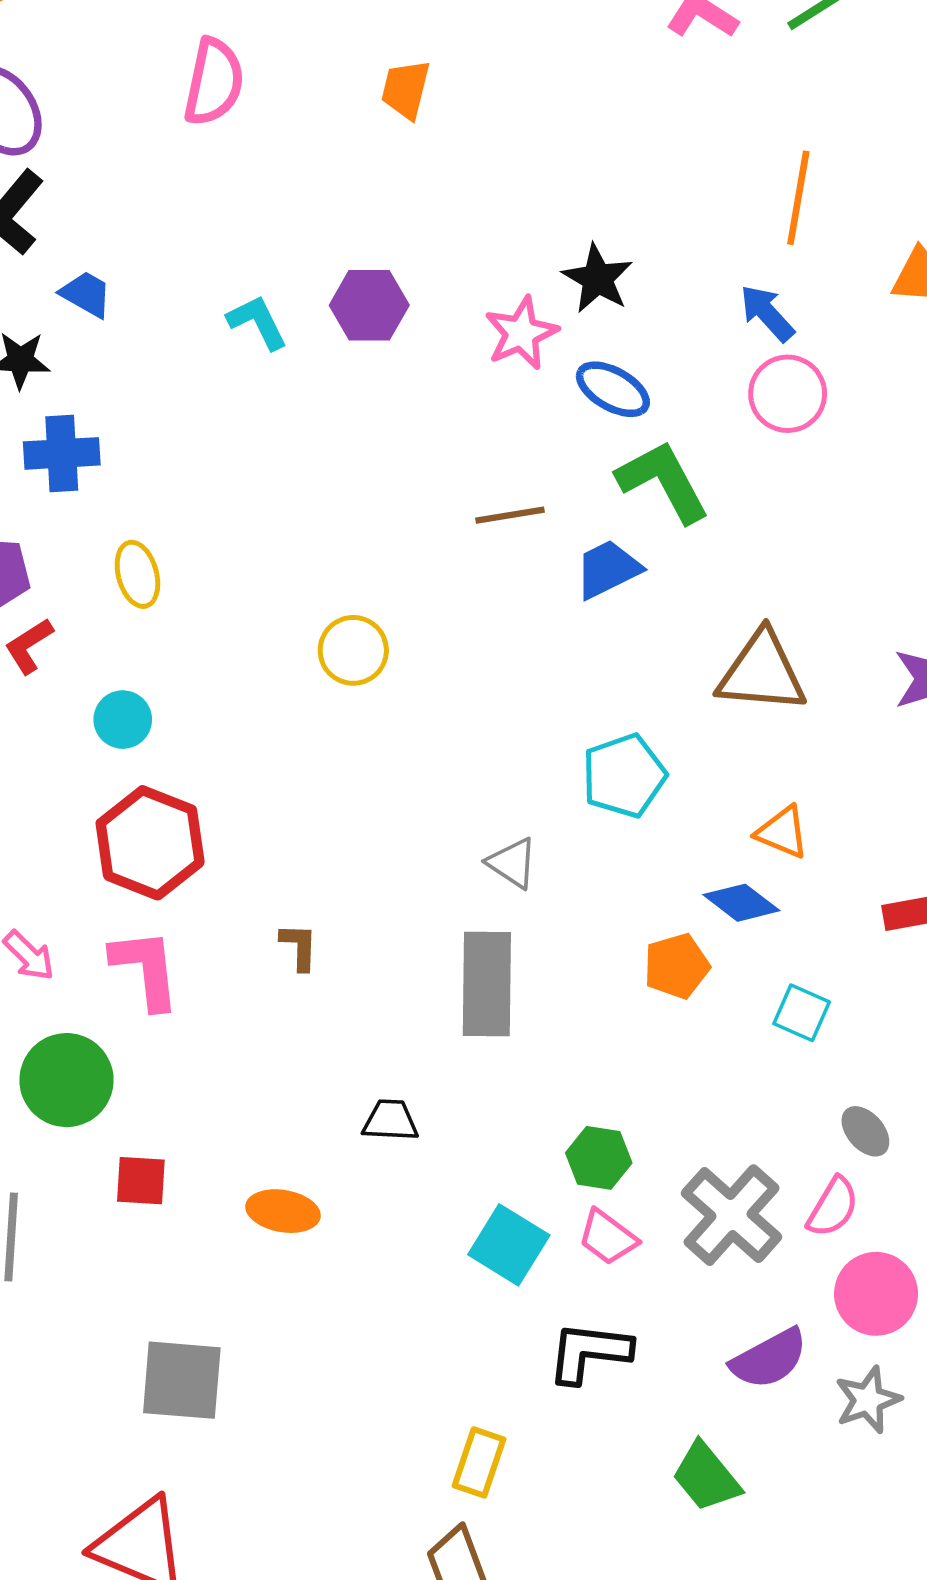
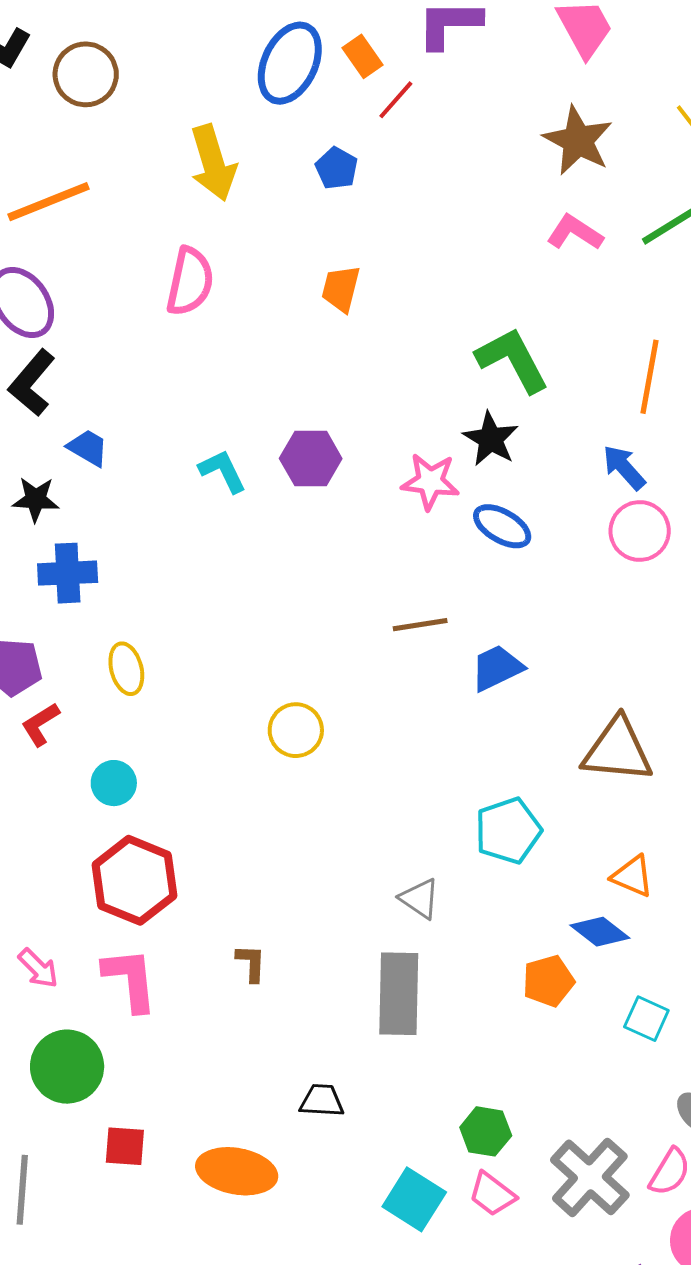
pink star: (521, 333) -> (430, 481), turned 30
green L-shape: (663, 481) -> (512, 360), moved
orange ellipse: (283, 1211) -> (237, 1171), size x1.4

